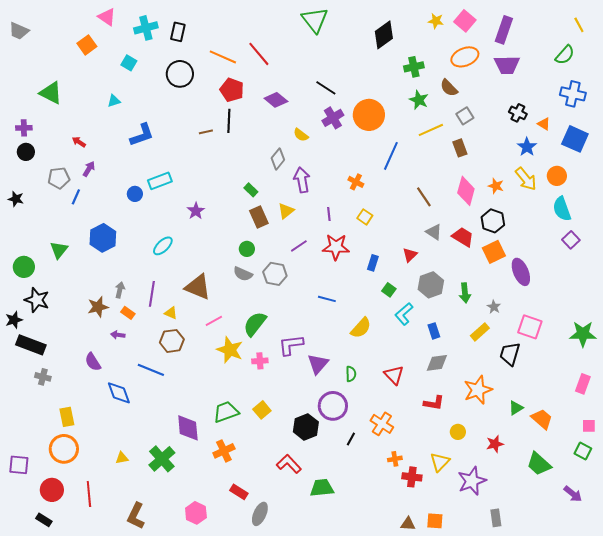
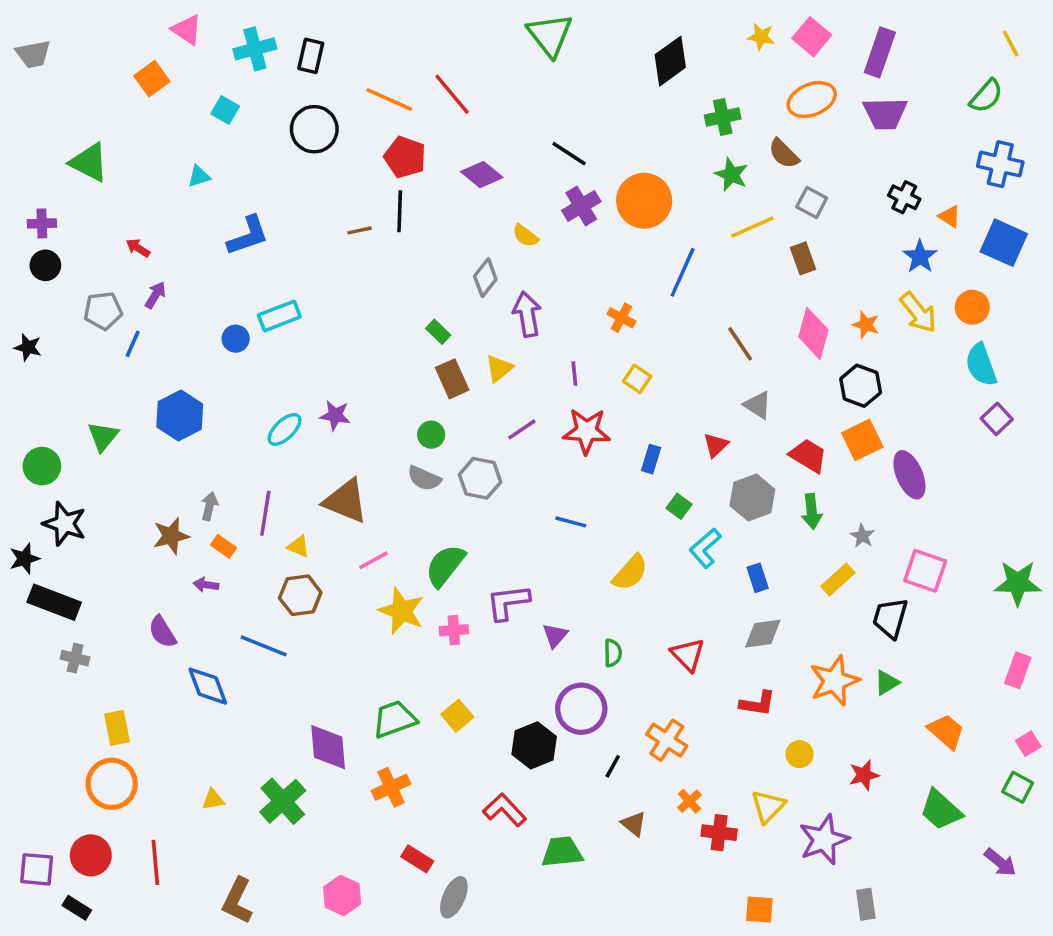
gray trapezoid: (19, 31) -> (33, 54), turned -35
gray square: (465, 116) -> (812, 202), turned -30
purple star: (196, 211) -> (335, 415), moved, turned -30
red trapezoid: (463, 237) -> (808, 456), moved
purple triangle: (318, 364) -> (555, 635), size x0.7
green triangle: (516, 408) -> (887, 683), moved
pink square: (589, 426) -> (1028, 744), turned -32
orange cross: (395, 459) -> (690, 801), turned -32
purple square: (19, 465) -> (37, 869), moved
brown triangle: (408, 524) -> (634, 824), moved, turned 35

